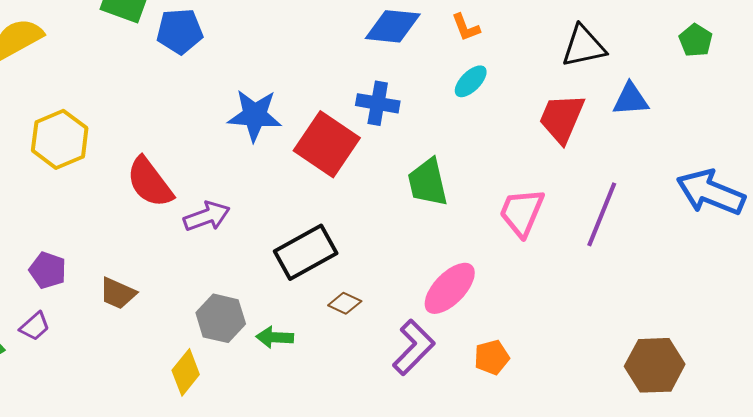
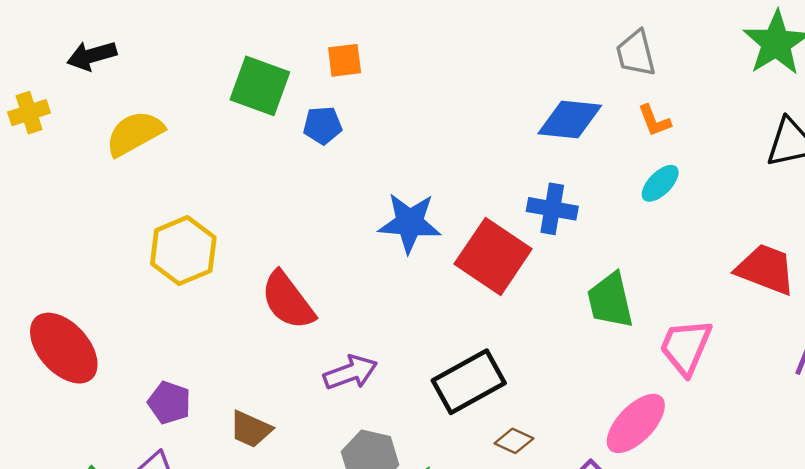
blue pentagon: (180, 31) -> (323, 125), size x0.7
red trapezoid: (562, 118) -> (766, 269), moved, turned 88
pink trapezoid: (522, 212) -> (686, 347), moved
purple arrow: (207, 216) -> (350, 372), moved

